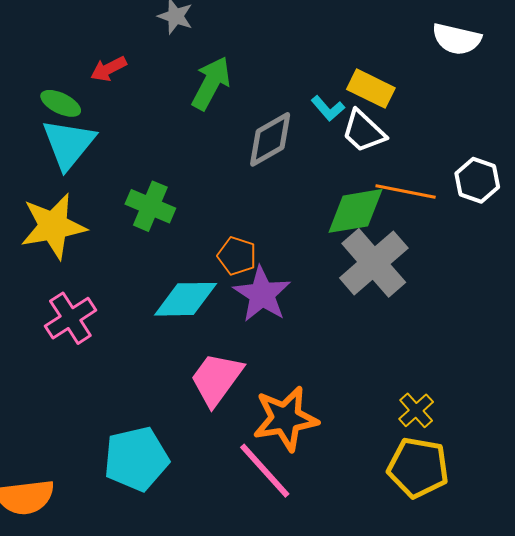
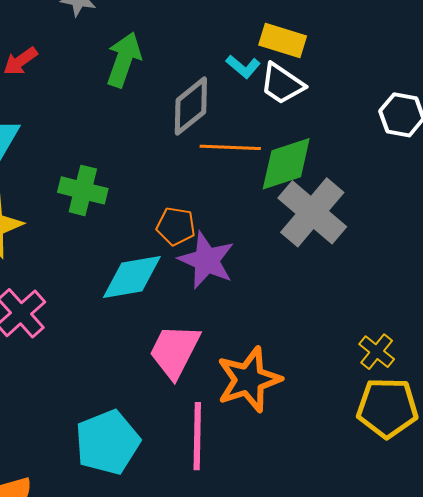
orange line: (406, 192) -> (230, 147), moved
pink line: (265, 471) -> (197, 436), moved, turned 52

